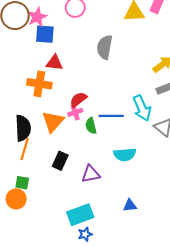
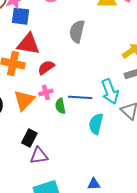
red triangle: (54, 63) -> (28, 44), size x1.4
red semicircle: (78, 100) -> (46, 67), moved
cyan semicircle: (125, 155) -> (96, 124), moved, turned 105
purple triangle: (91, 174) -> (39, 156), moved

